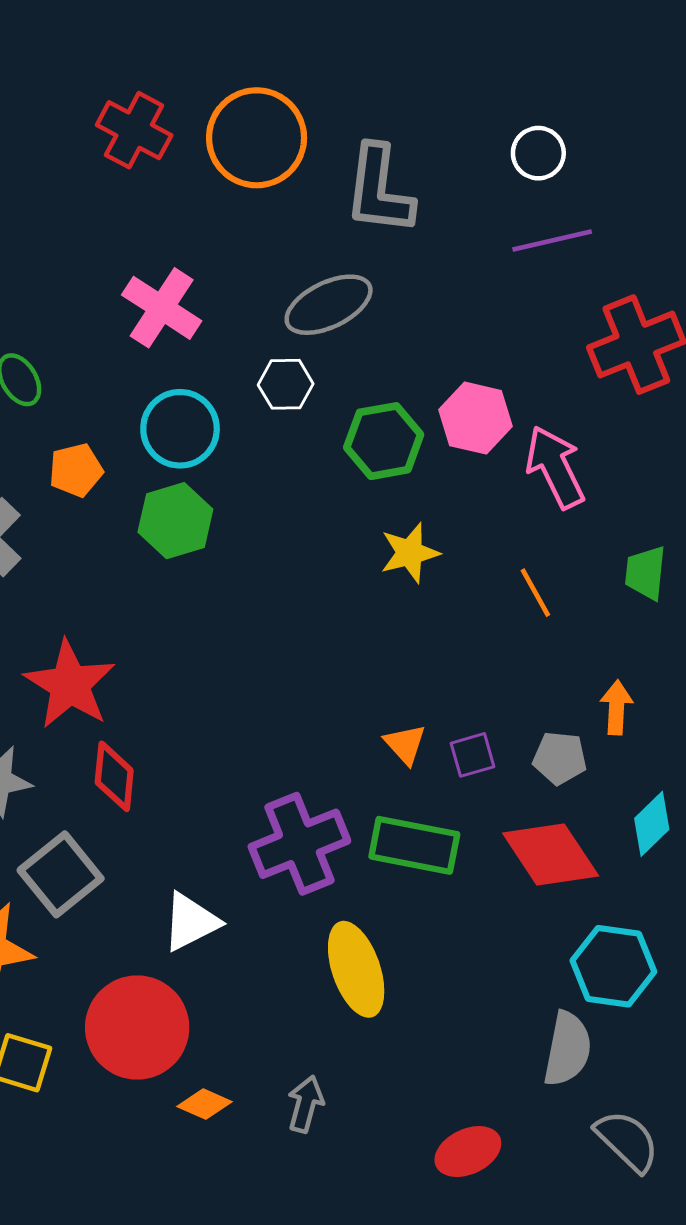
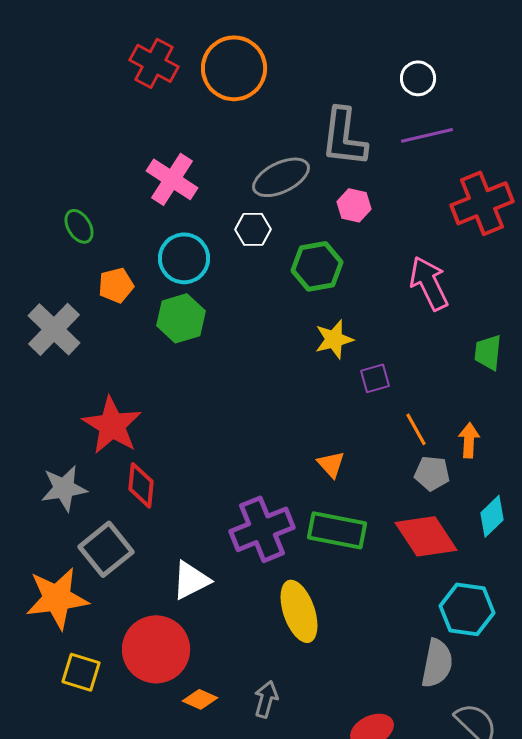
gray L-shape: (379, 190) -> (344, 137), moved
pink hexagon: (476, 418) -> (354, 205), moved, size x0.7
orange line: (535, 593) -> (416, 429), moved
purple square: (472, 755) -> (375, 378), moved

